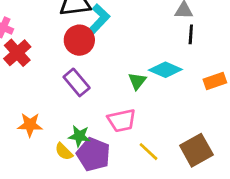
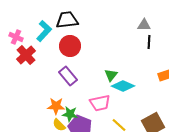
cyan L-shape: (99, 19) -> (44, 31), moved
cyan diamond: (165, 70) -> (123, 86), moved
orange star: (30, 125) -> (56, 106), moved

